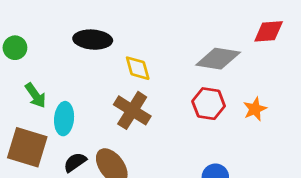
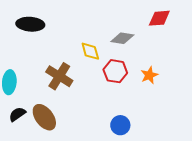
gray diamond: (218, 59) -> (122, 38), size x0.7
yellow diamond: (138, 68) -> (90, 51), moved

